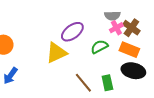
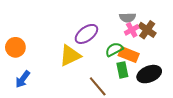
orange rectangle: (129, 50) -> (129, 55), moved
black ellipse: (133, 71) -> (149, 74), turned -35
green rectangle: (107, 83) -> (122, 70), moved

